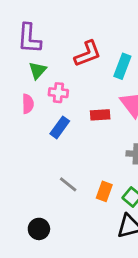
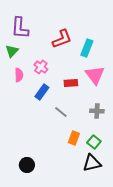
green triangle: (38, 70) -> (12, 51), moved
pink cross: (58, 93) -> (41, 67), turned 32
gray line: (68, 184) -> (61, 112), moved

